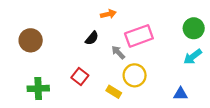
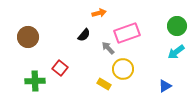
red square: (80, 76) -> (60, 68), moved
blue triangle: (181, 94) -> (165, 86), turned -32

